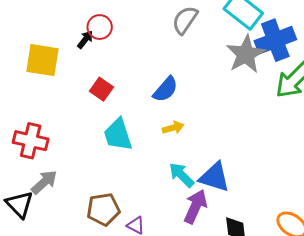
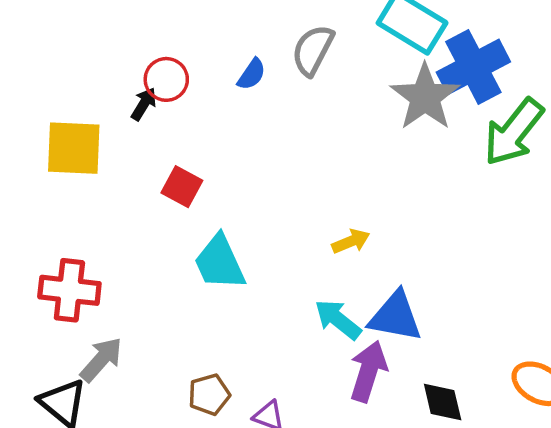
blue semicircle: (166, 89) -> (252, 74), moved, size x0.7
yellow arrow: (173, 128) -> (351, 241), moved
brown pentagon: (103, 209) -> (209, 395), size x0.7

